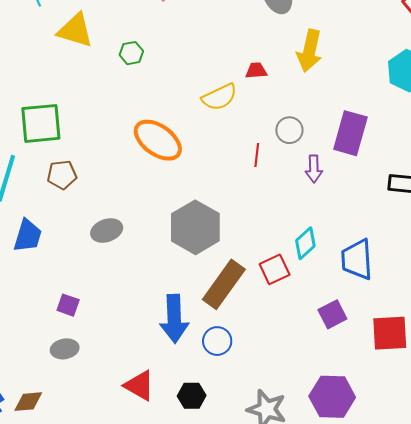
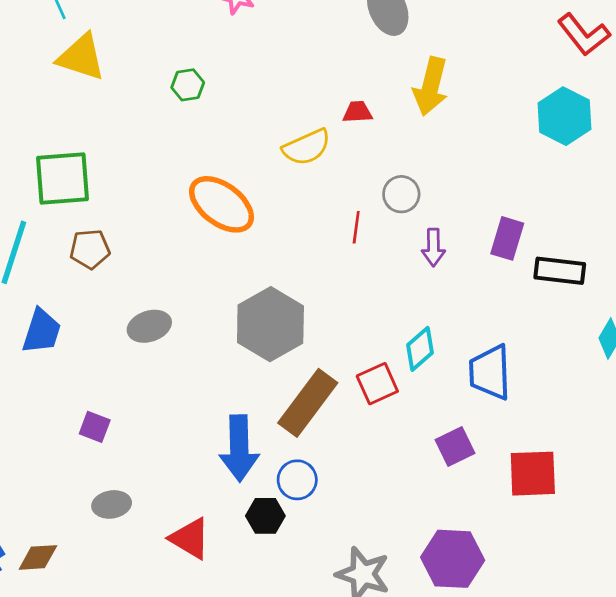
yellow triangle: (75, 30) -> (81, 57), moved
purple rectangle: (350, 133) -> (507, 238), moved, size x0.7
gray ellipse: (65, 349) -> (112, 504), moved
black hexagon: (192, 396) -> (265, 516), moved

